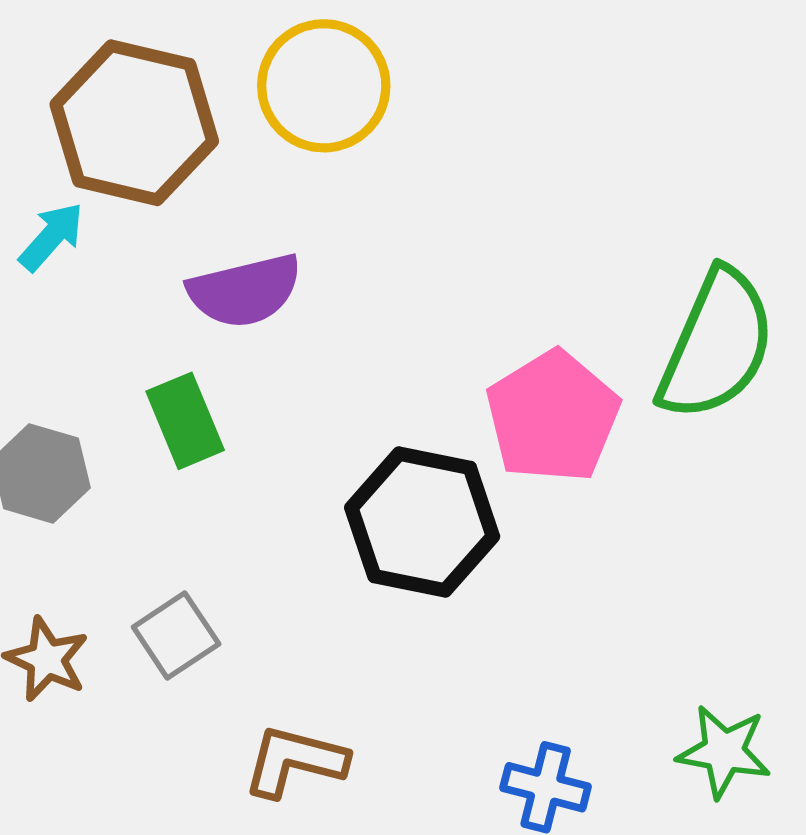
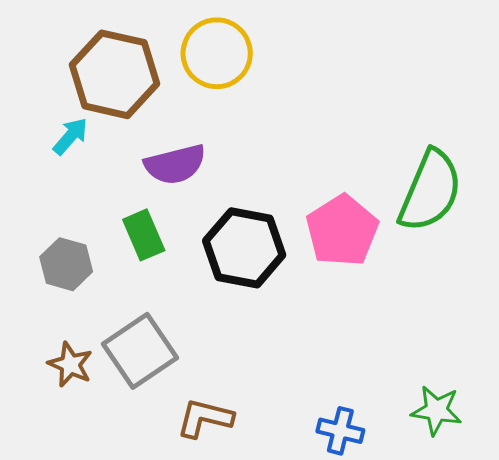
black hexagon: (422, 522) -> (244, 248), moved
gray square: (176, 635) -> (140, 351), size x1.6

